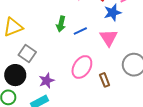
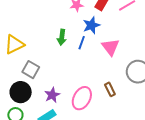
blue star: (113, 13) -> (91, 25), moved
blue line: (80, 31) -> (82, 43), turned -40
pink ellipse: (82, 67) -> (82, 98), moved

